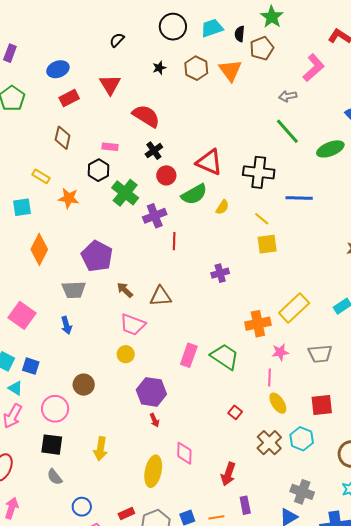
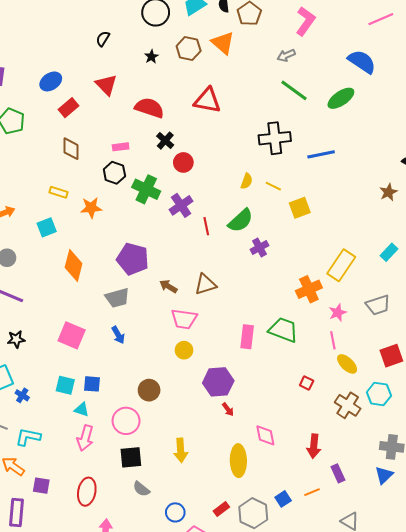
red triangle: (209, 162) -> (207, 100), moved
green semicircle: (194, 194) -> (241, 221), moved
yellow line: (262, 219) -> (273, 186), moved

